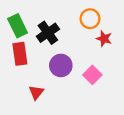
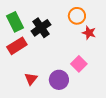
red rectangle: (20, 54) -> (17, 46), turned 66
purple circle: (61, 65) -> (59, 80), moved

